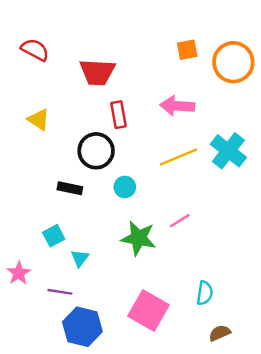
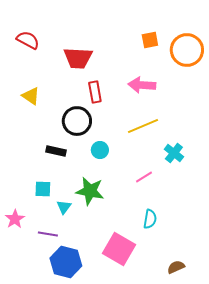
cyan cross: (228, 151) -> (174, 153), moved, size x0.7
cyan square: (54, 236) -> (43, 189), turned 30
green star: (139, 238) -> (90, 191), moved
cyan semicircle: (205, 293) -> (150, 219), moved

